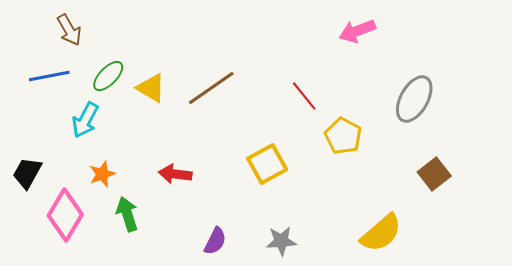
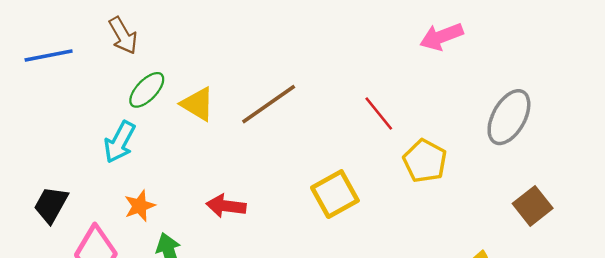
brown arrow: (69, 30) -> (123, 35), moved
blue line: (49, 76) -> (49, 56), moved

